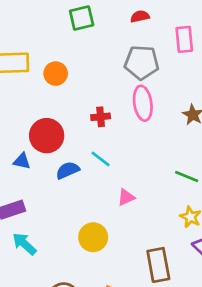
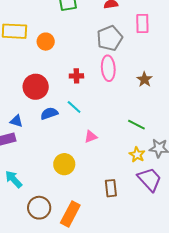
gray pentagon: (142, 63) -> (110, 38), turned -30
blue triangle: (22, 161) -> (16, 121), moved
cyan arrow: (24, 244) -> (14, 179), moved
brown rectangle: (158, 265) -> (111, 188), size x0.7

